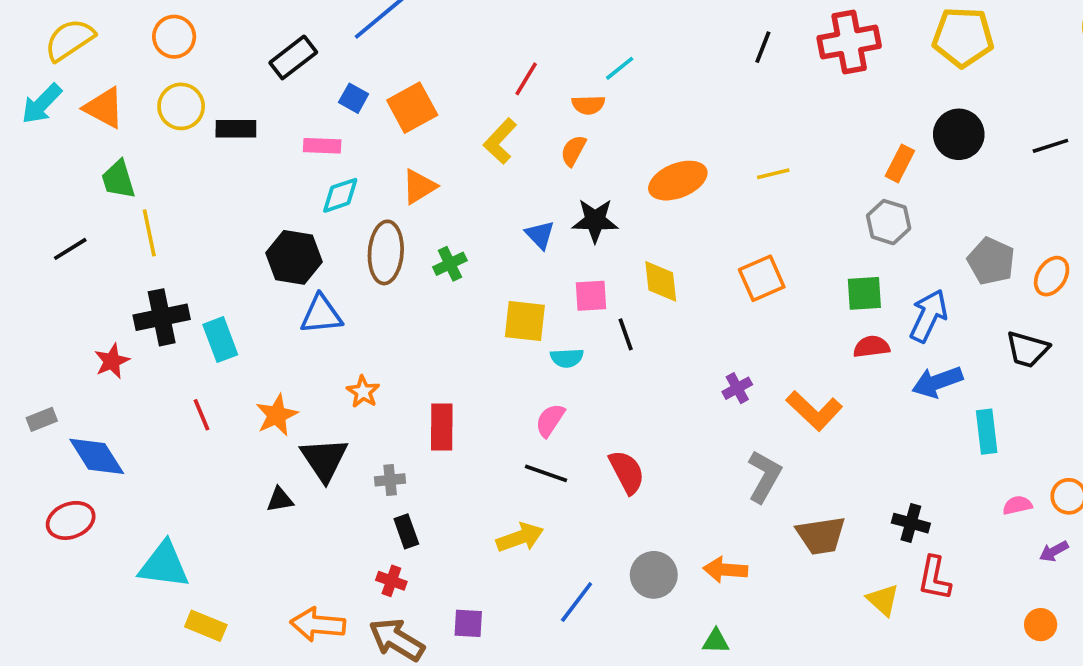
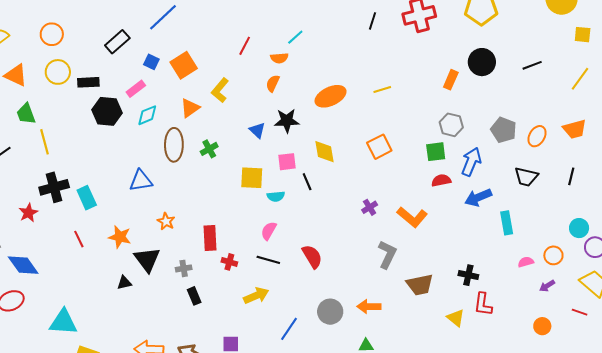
yellow L-shape: (500, 141) -> (220, 90), moved
pink rectangle: (322, 146) -> (136, 89), turned -36
gray hexagon: (889, 222) -> (451, 125), moved
black hexagon: (294, 257) -> (107, 111), moved
orange star: (277, 415) -> (120, 237), turned -30
red cross: (391, 581) -> (229, 262), moved

